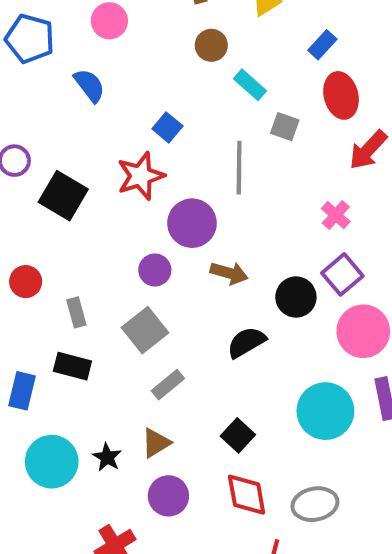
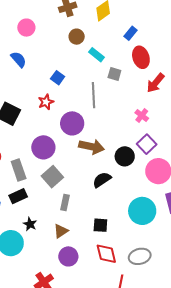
red star: (141, 176) -> (46, 102), size x0.7
purple circle: (155, 270) -> (43, 147), moved, size x1.5
brown arrow: (229, 273) -> (92, 147), size x1.4
gray rectangle: (76, 312) -> (19, 170), size x1.5
black rectangle: (72, 366) -> (18, 196), turned -36
gray rectangle: (168, 385) -> (65, 203), turned -35
black square: (238, 435) -> (100, 225), turned -35
black star: (107, 457) -> (30, 224), moved

